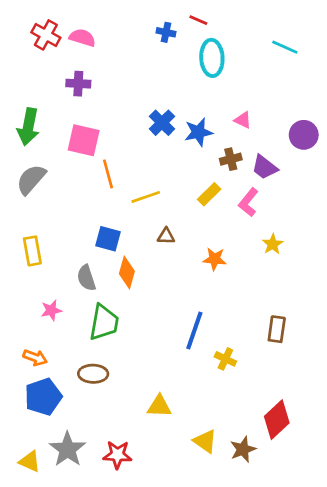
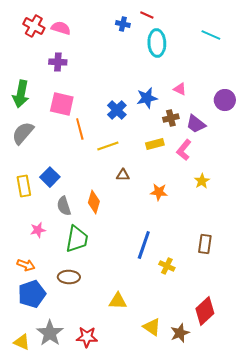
blue cross: (162, 123) -> (117, 110), moved
yellow rectangle: (209, 194) -> (155, 144), turned 30
blue square: (108, 239) -> (50, 177), moved, turned 30

